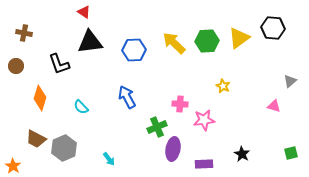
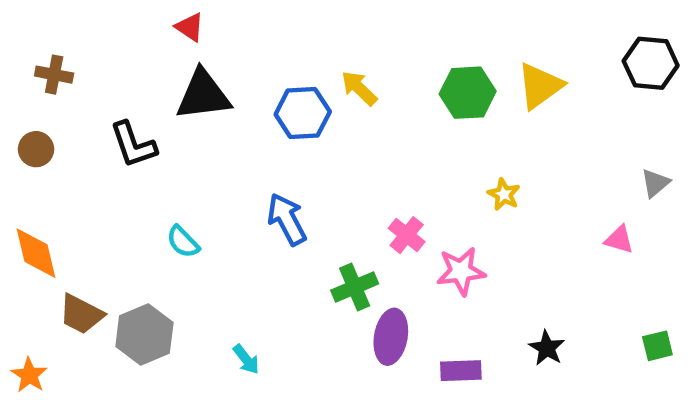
black hexagon: (273, 28) -> (651, 63), moved
yellow arrow: (174, 43) -> (359, 88), moved, size x0.7
orange diamond: (40, 98) -> (36, 253), moved, turned -30
pink cross: (180, 104) -> (407, 235), turned 35

